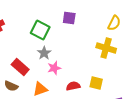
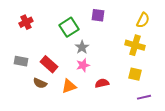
green square: (40, 30) -> (69, 27), turned 30
gray star: (44, 53) -> (82, 47), moved
yellow square: (96, 83) -> (135, 74), moved

